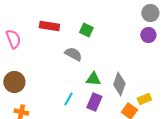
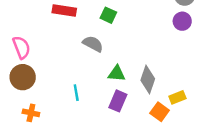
pink semicircle: (13, 39) -> (21, 47), moved
cyan line: (68, 99) -> (76, 93), moved, turned -40

